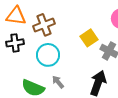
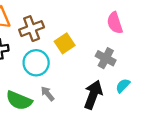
yellow square: (89, 38) -> (65, 43), moved

